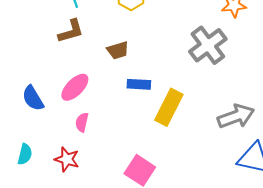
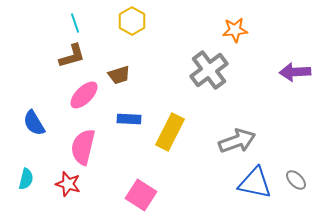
blue rectangle: (139, 84) -> (129, 119), moved
pink ellipse: (75, 87) -> (84, 95), moved
pink semicircle: (82, 122) -> (83, 147), size x1.8

